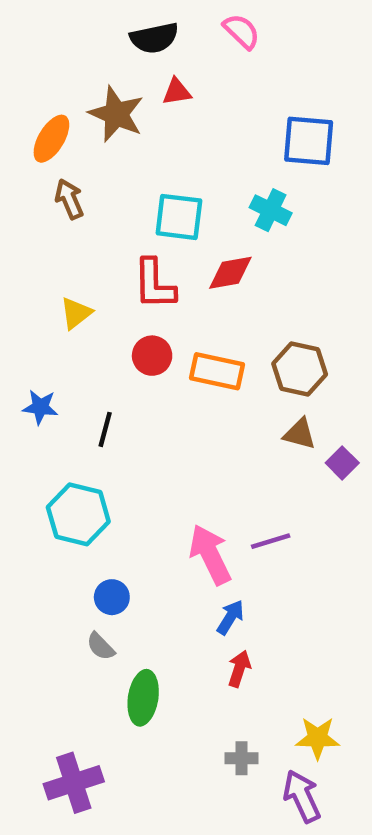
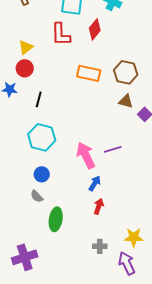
red diamond: (230, 273) -> (95, 29), turned -40
red circle: (152, 356) -> (25, 68), moved
cyan hexagon: (78, 514) -> (42, 137), moved

